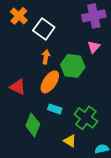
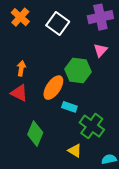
white square: (44, 29) -> (58, 23), moved
orange arrow: (46, 57) -> (21, 68), moved
cyan rectangle: (55, 109) -> (69, 107), moved

